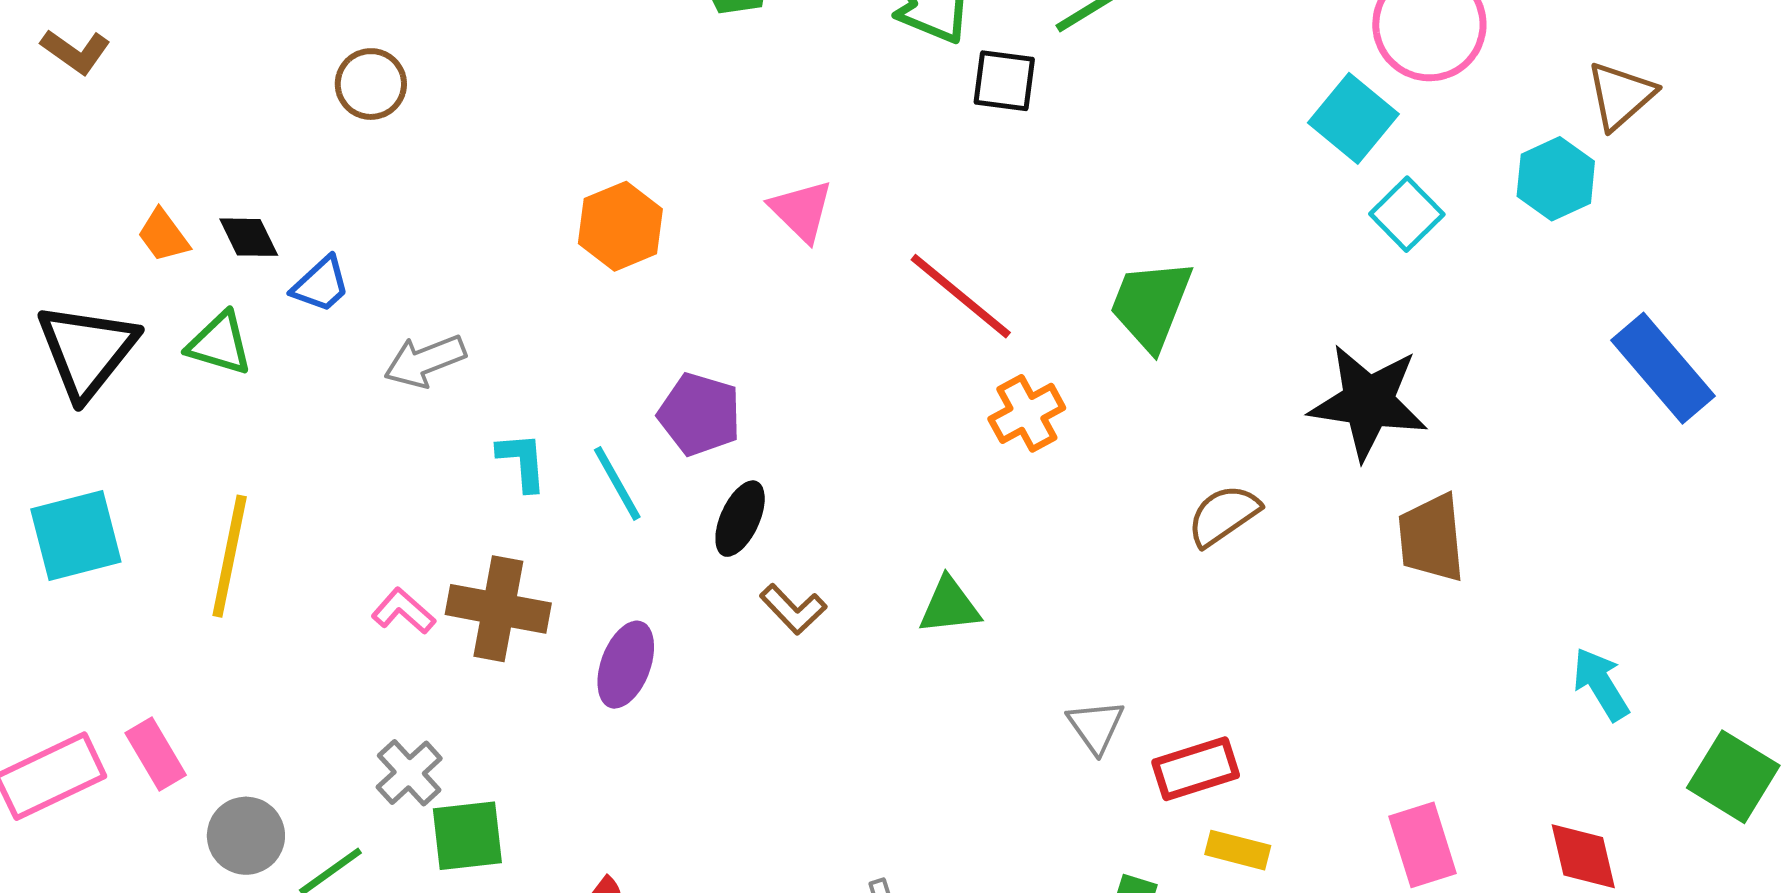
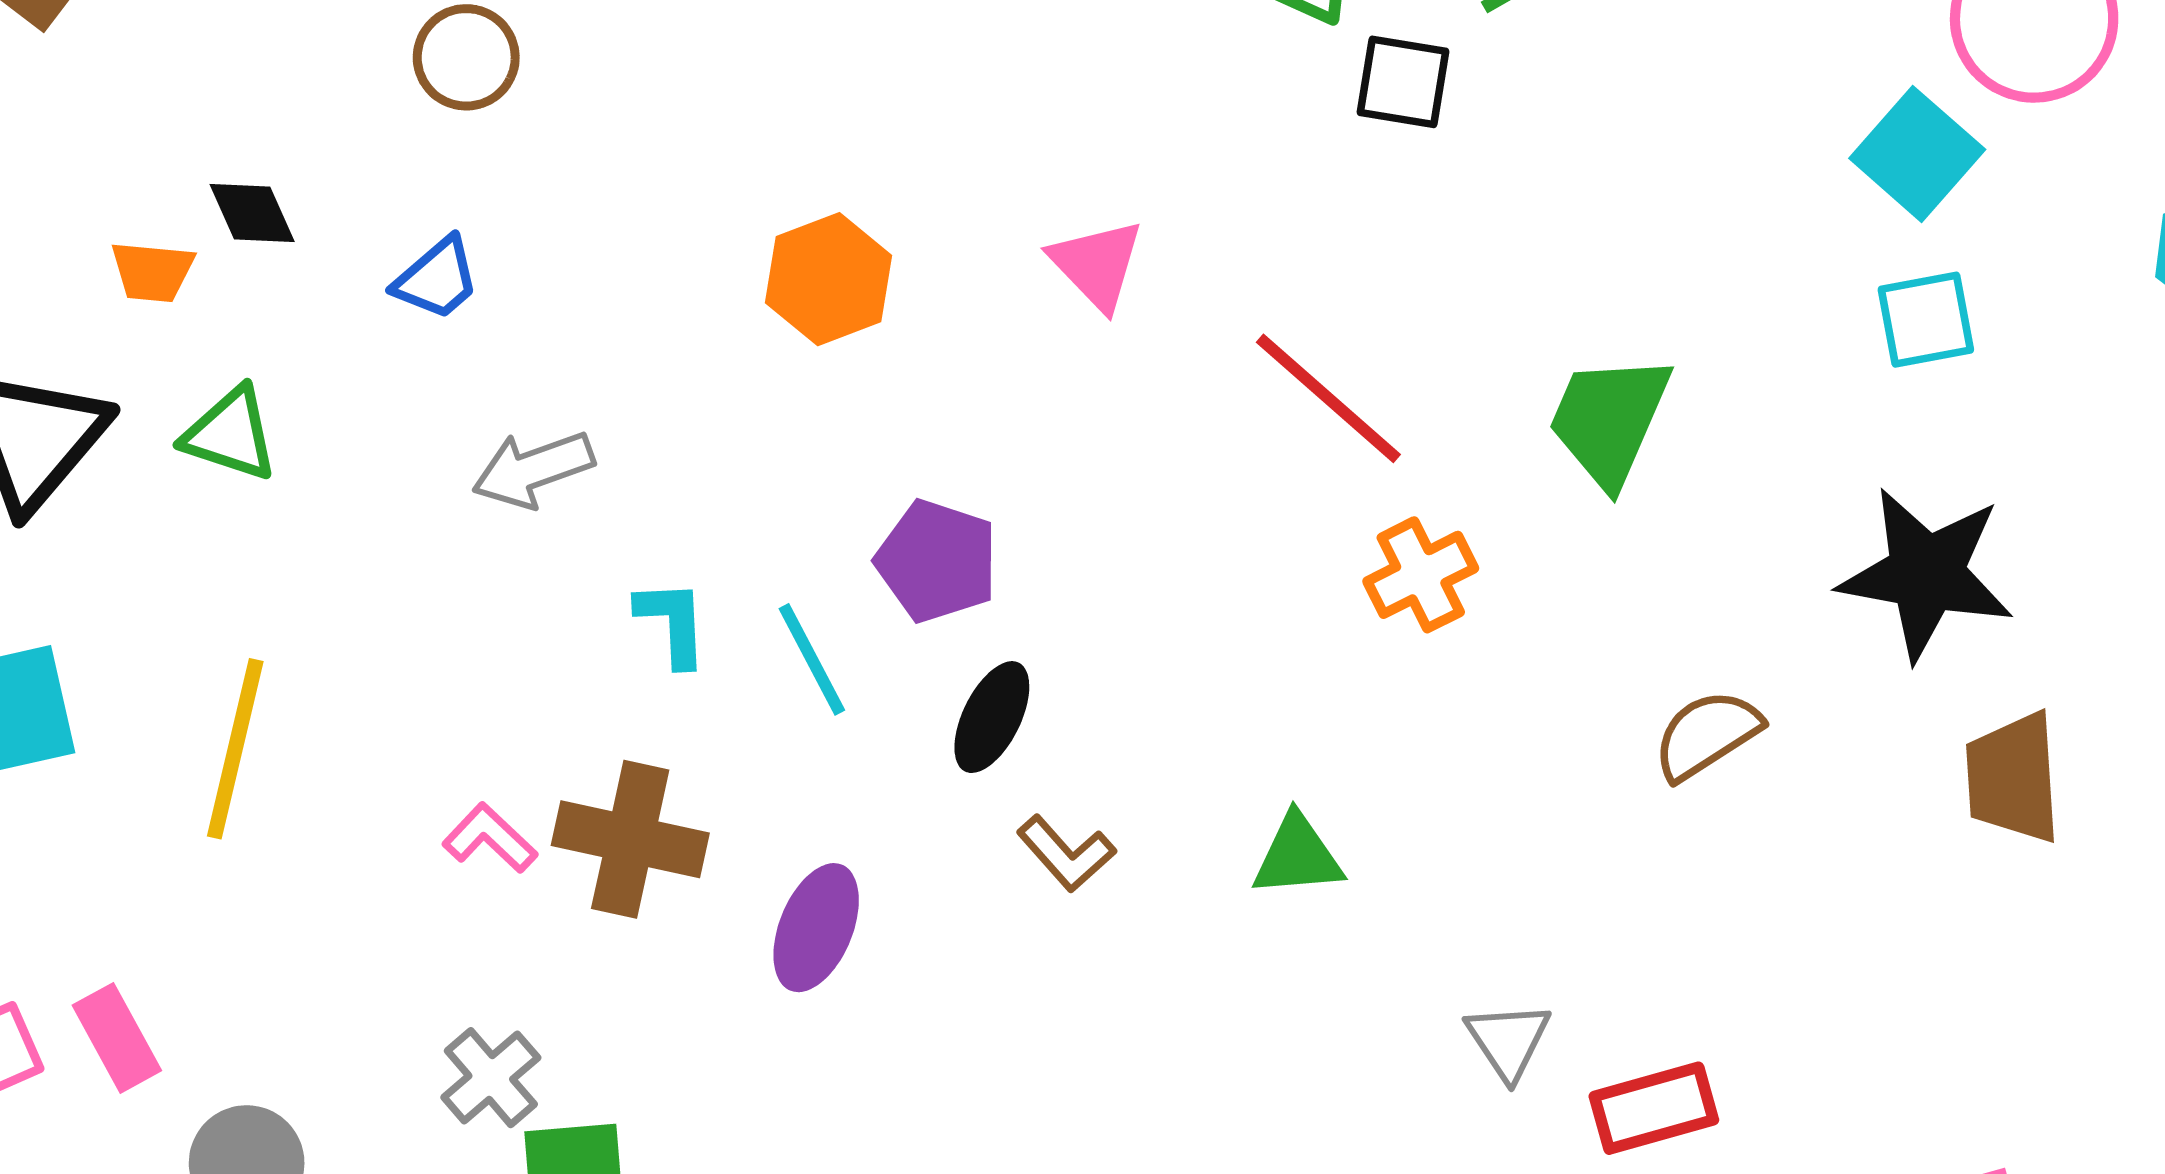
cyan square: (1407, 214) -> (1926, 320), moved, turned 32
orange trapezoid: (163, 235) -> (152, 272), turned -50
black diamond: (249, 237) -> (252, 213), moved
blue trapezoid: (321, 285) -> (437, 279), moved

